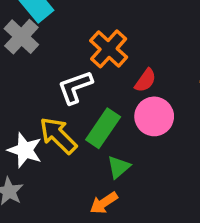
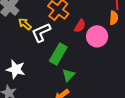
pink circle: (154, 116) -> (97, 36), moved
yellow arrow: (58, 135) -> (25, 24), moved, size x0.6

